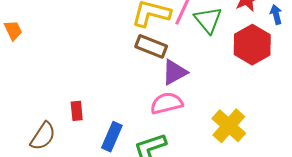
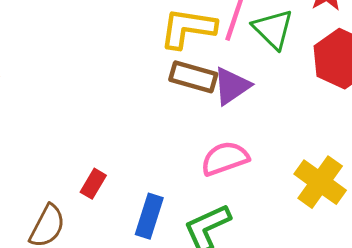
purple triangle: (174, 72) -> (232, 86), moved
red rectangle: (77, 111) -> (93, 184), turned 42

